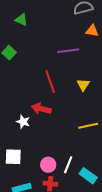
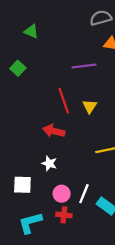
yellow triangle: (83, 85) -> (90, 106), moved
white star: (23, 122) -> (49, 163), moved

